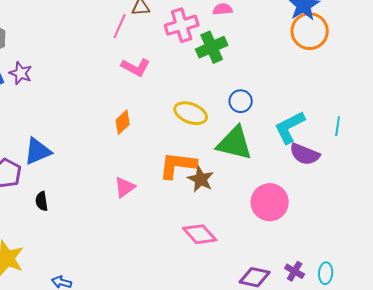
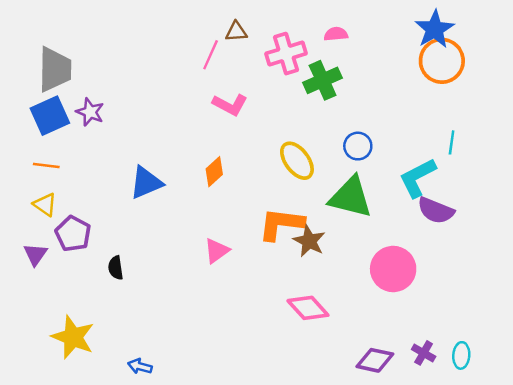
yellow ellipse: (191, 113) -> (297, 161), turned 32
cyan line: (338, 126) -> (452, 142), moved
blue triangle: (38, 151) -> (146, 183), moved

